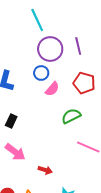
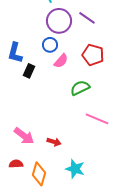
purple line: (78, 46) -> (87, 18), turned -42
black rectangle: (11, 121) -> (29, 71), moved
pink arrow: (15, 152) -> (24, 136), moved

